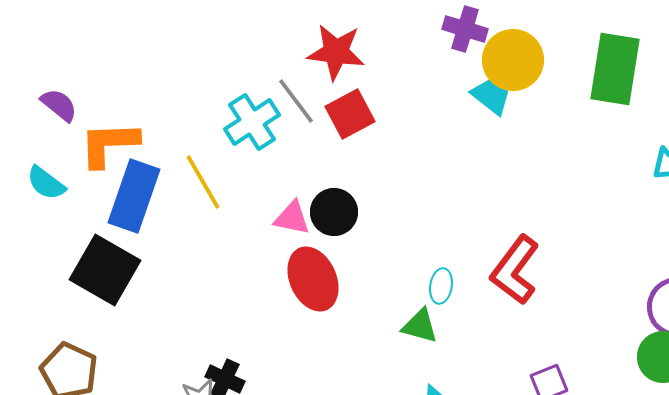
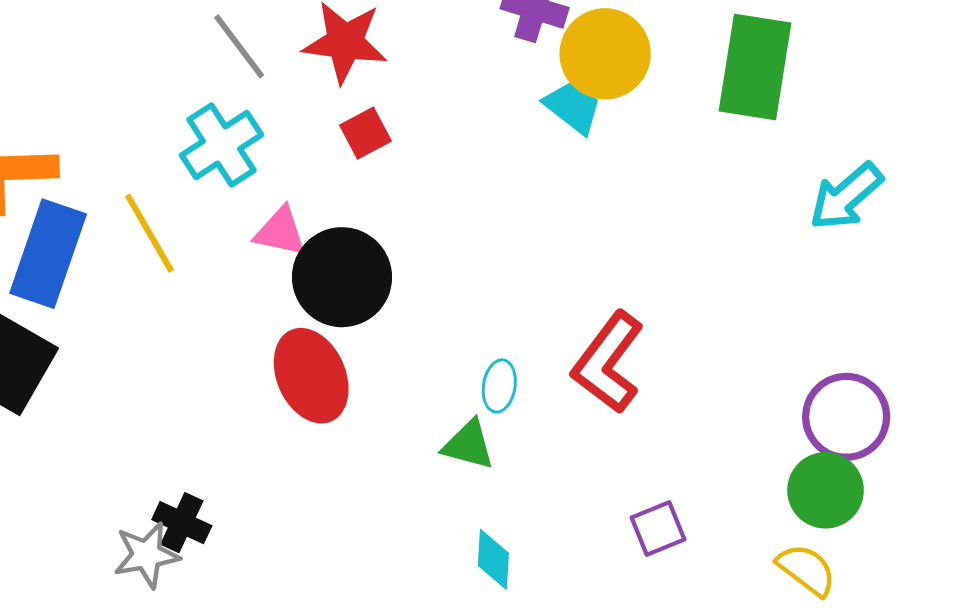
gray line: (296, 101) -> (239, 46), moved
red square: (350, 114) -> (366, 133), size x0.7
black circle: (334, 212) -> (342, 277), size x1.4
pink triangle: (292, 218) -> (280, 232), moved

